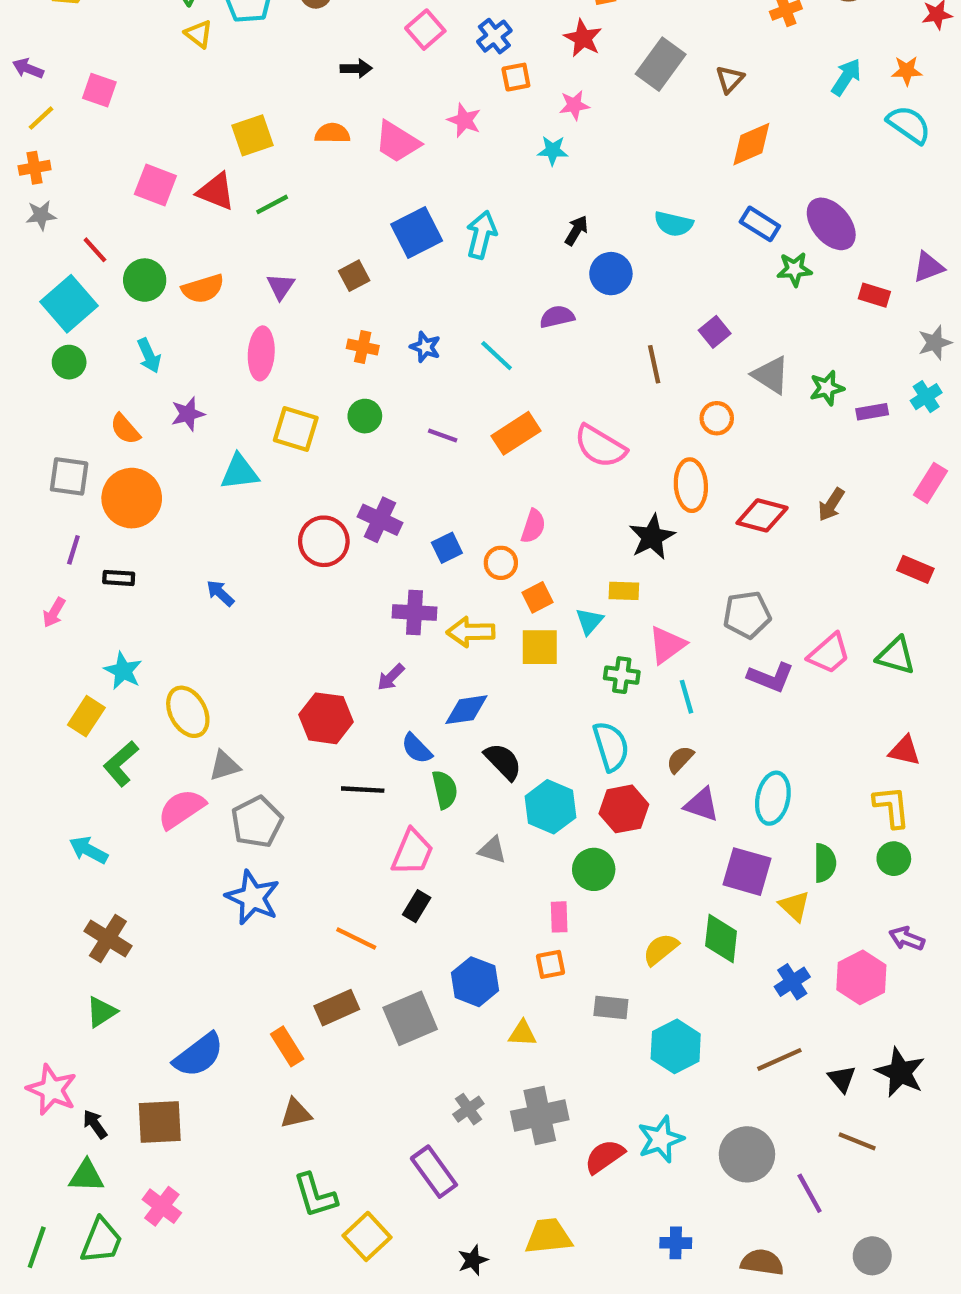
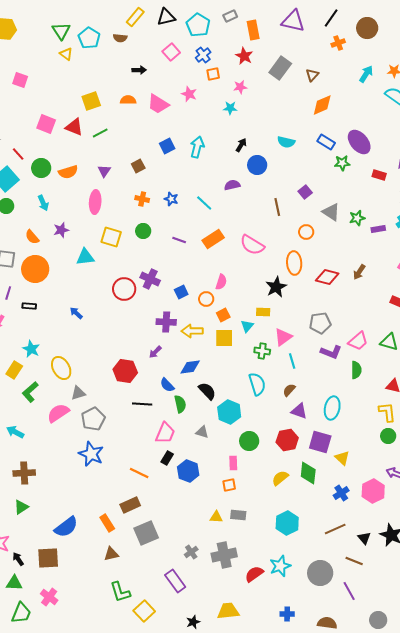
blue square: (417, 233) -> (167, 146), size x0.7
red hexagon: (624, 809) -> (287, 440), moved
green semicircle: (825, 863) -> (356, 370), moved
brown cross: (108, 938) -> (24, 473), turned -35
blue hexagon: (475, 982) -> (188, 471), moved
gray rectangle: (611, 1008) -> (238, 515), moved
gray square: (410, 1018) -> (146, 533), moved
brown line: (857, 1141) -> (354, 561), moved

